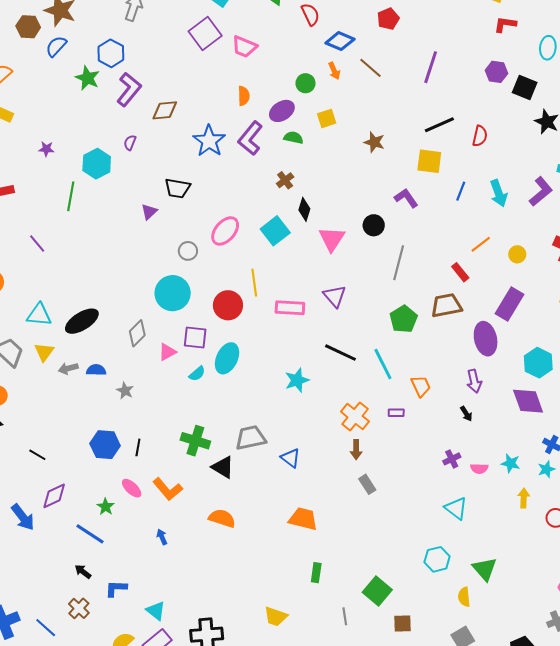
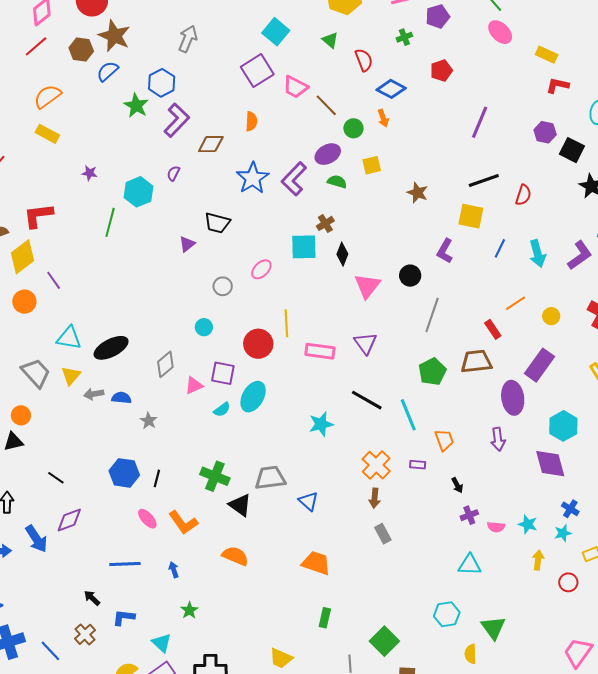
brown line: (370, 68) -> (326, 105), moved
orange semicircle: (244, 96) -> (251, 121), moved
purple L-shape: (406, 198) -> (445, 251), turned -120
pink ellipse: (225, 231) -> (261, 269), size x0.7
cyan square: (275, 231) -> (304, 247), moved, turned 32
purple line: (37, 244) -> (54, 280), moved
cyan circle: (173, 293) -> (204, 327), size x0.5
black arrow: (466, 414) -> (457, 485), moved
green star: (106, 507) -> (189, 610), moved
cyan triangle: (456, 508) -> (470, 565), turned -40
blue line: (90, 534) -> (125, 564), moved, turned -40

